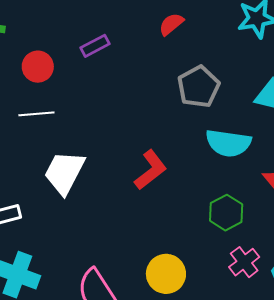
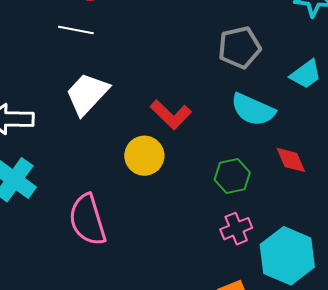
red L-shape: (151, 170) -> (171, 115), turned 66
yellow circle: (166, 274) -> (144, 156), moved

